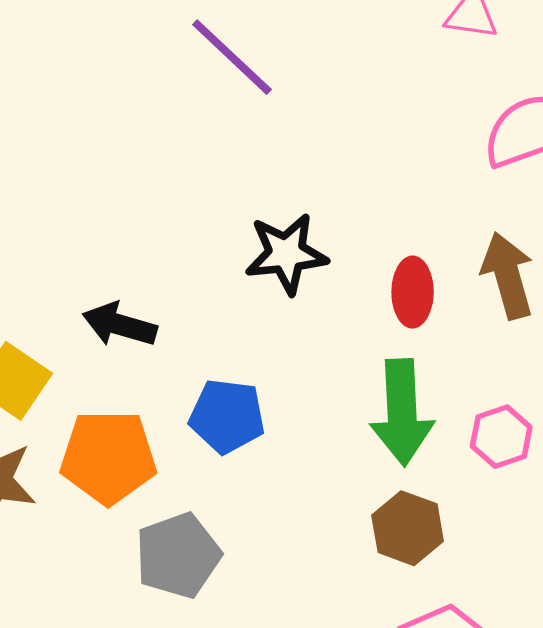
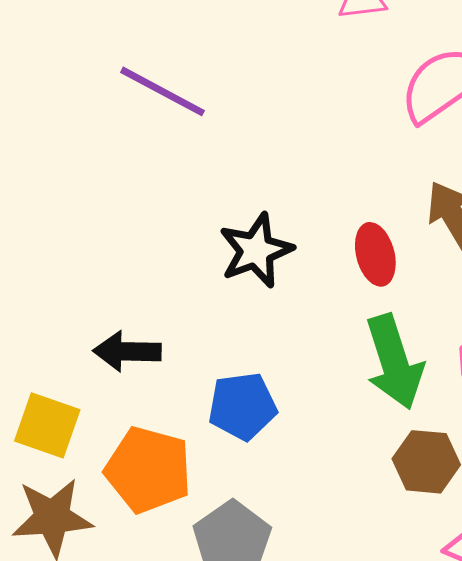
orange pentagon: (108, 457) -> (148, 470), turned 30

